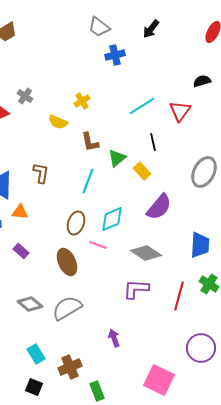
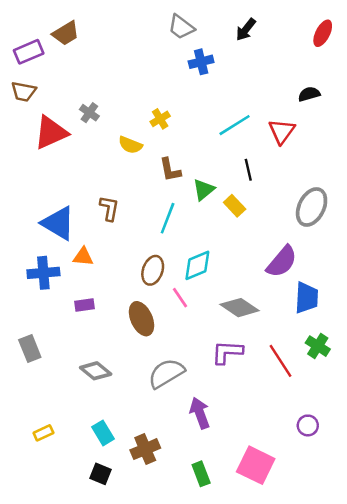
purple semicircle: (159, 207) -> (282, 262), moved
pink line: (98, 245) -> (180, 298), turned 36
purple rectangle: (21, 251) -> (84, 305), turned -49
red line: (179, 296) -> (281, 361), turned -48
gray semicircle: (67, 308) -> (166, 373), moved
purple arrow: (114, 338) -> (200, 413), size x1.4
purple circle: (201, 348) -> (308, 425), size x0.6
green rectangle: (97, 391) -> (201, 474), moved

